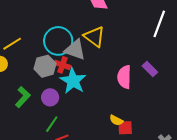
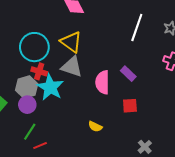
gray triangle: (75, 50) -> (72, 67), moved
gray hexagon: (45, 66) -> (27, 87), moved
red square: (125, 128) -> (130, 106), moved

